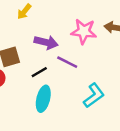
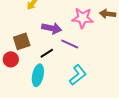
cyan L-shape: (94, 95) -> (78, 75), moved
cyan ellipse: (43, 99) -> (38, 75), moved

